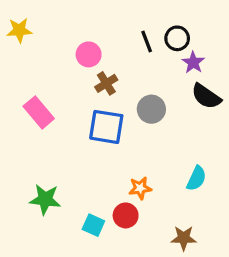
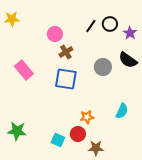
black line: (147, 42) -> (91, 26), turned 56
purple star: (193, 62) -> (130, 33), moved
gray circle: (151, 109) -> (103, 67), moved
green star: (45, 199) -> (17, 131), moved
brown star: (184, 238) -> (96, 148), moved

